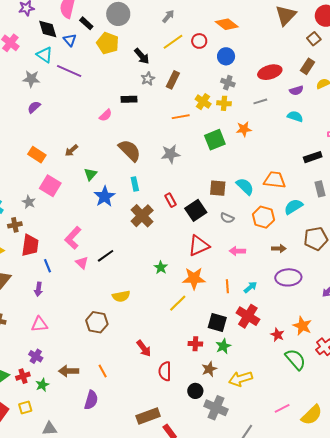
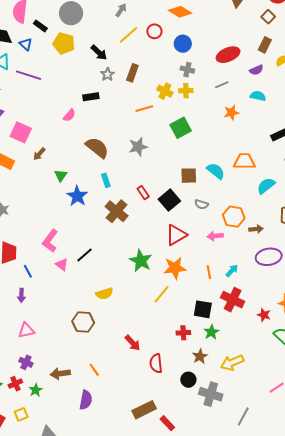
orange star: (244, 129) -> (231, 113), moved
pink square: (50, 186) -> (21, 132), moved
orange hexagon: (263, 217) -> (234, 217), moved
green star: (161, 268) -> (141, 261), size x1.6

